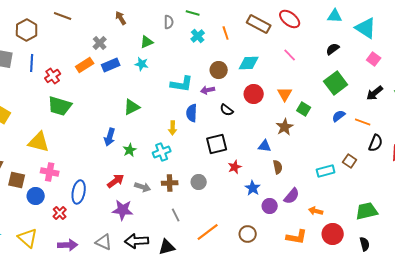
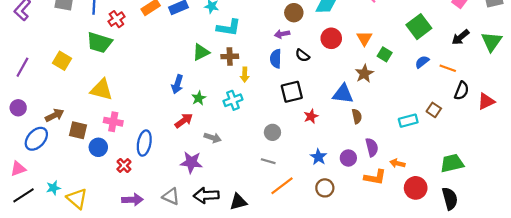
cyan L-shape: (182, 84) -> (229, 28), moved
green trapezoid: (60, 106) -> (99, 43), moved
blue semicircle: (192, 113) -> (276, 59), moved
blue triangle: (265, 146) -> (343, 94), size x1.5
red arrow: (116, 181) -> (184, 121), moved
brown cross: (170, 183) -> (230, 56), moved
blue star: (253, 188) -> (318, 157), moved
purple semicircle: (292, 196) -> (372, 147), turned -54
gray line: (176, 215) -> (268, 161), moved, turned -48
orange L-shape: (297, 237) -> (375, 177), moved
yellow triangle: (28, 238) -> (77, 199), moved
black semicircle: (365, 244) -> (450, 199), size x1.5

